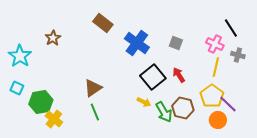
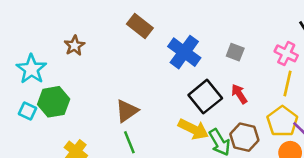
green hexagon: (41, 102) -> (54, 102), moved
yellow arrow: (144, 102) -> (193, 129), size x1.6

